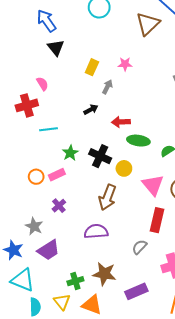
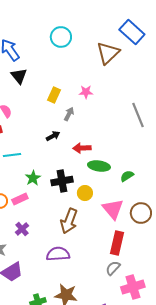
black cross: (100, 156) -> (62, 181), turned -35
gray semicircle: (139, 247) -> (113, 268), moved

